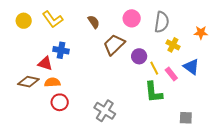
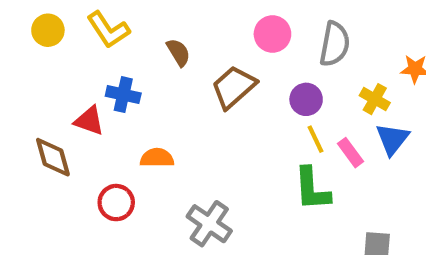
brown semicircle: (94, 22) -> (178, 52), moved
yellow cross: (173, 45) -> (375, 99), moved
purple circle: (139, 56) -> (306, 99), moved
blue triangle: (191, 67) -> (392, 139), turned 30
brown diamond: (28, 82) -> (53, 157), turned 60
orange semicircle: (52, 82) -> (157, 158), moved

